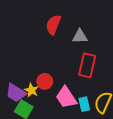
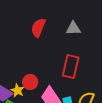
gray triangle: (80, 36) -> (73, 28), moved

